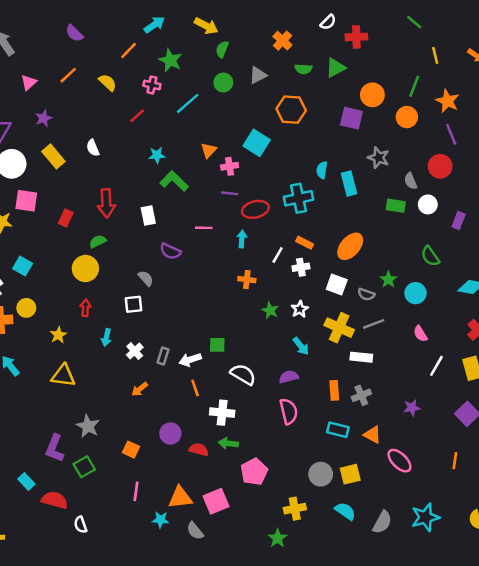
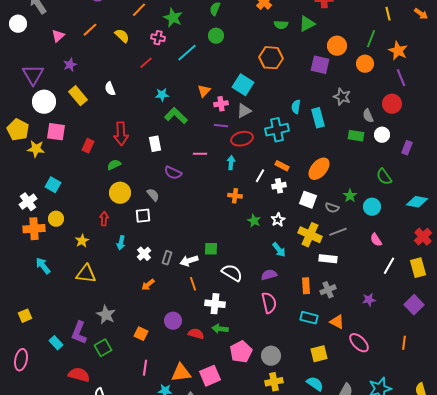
gray triangle: (258, 75) -> (244, 111), moved
yellow circle: (85, 268) -> (120, 193), moved
gray circle: (321, 474) -> (271, 356), moved
cyan rectangle: (26, 482) -> (56, 343), moved

